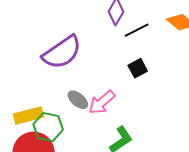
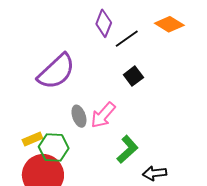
gray ellipse: (78, 100) -> (79, 116), turned 40
yellow rectangle: (28, 116) -> (32, 139), size x0.7

